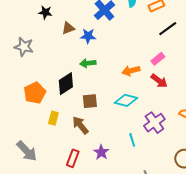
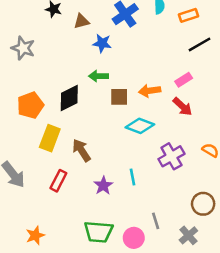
brown triangle: (68, 28) -> (81, 21), moved
brown square: (90, 101) -> (119, 97), moved
yellow rectangle: (53, 118) -> (50, 138), size x1.5
cyan line: (132, 140) -> (133, 177), moved
red rectangle: (73, 158) -> (58, 181), moved

